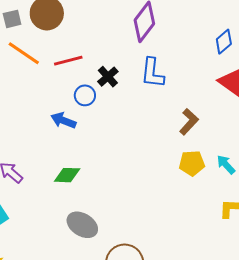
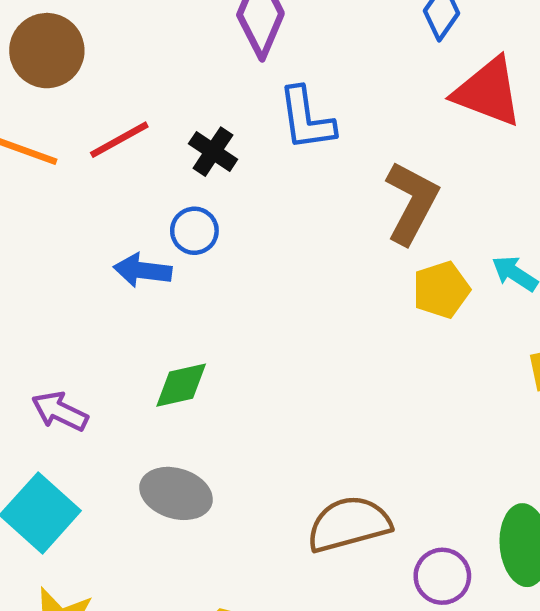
blue circle: (85, 95) -> (194, 231), moved
brown L-shape: (189, 122) -> (412, 203), size x1.4
gray ellipse: (82, 225) -> (176, 493), moved

